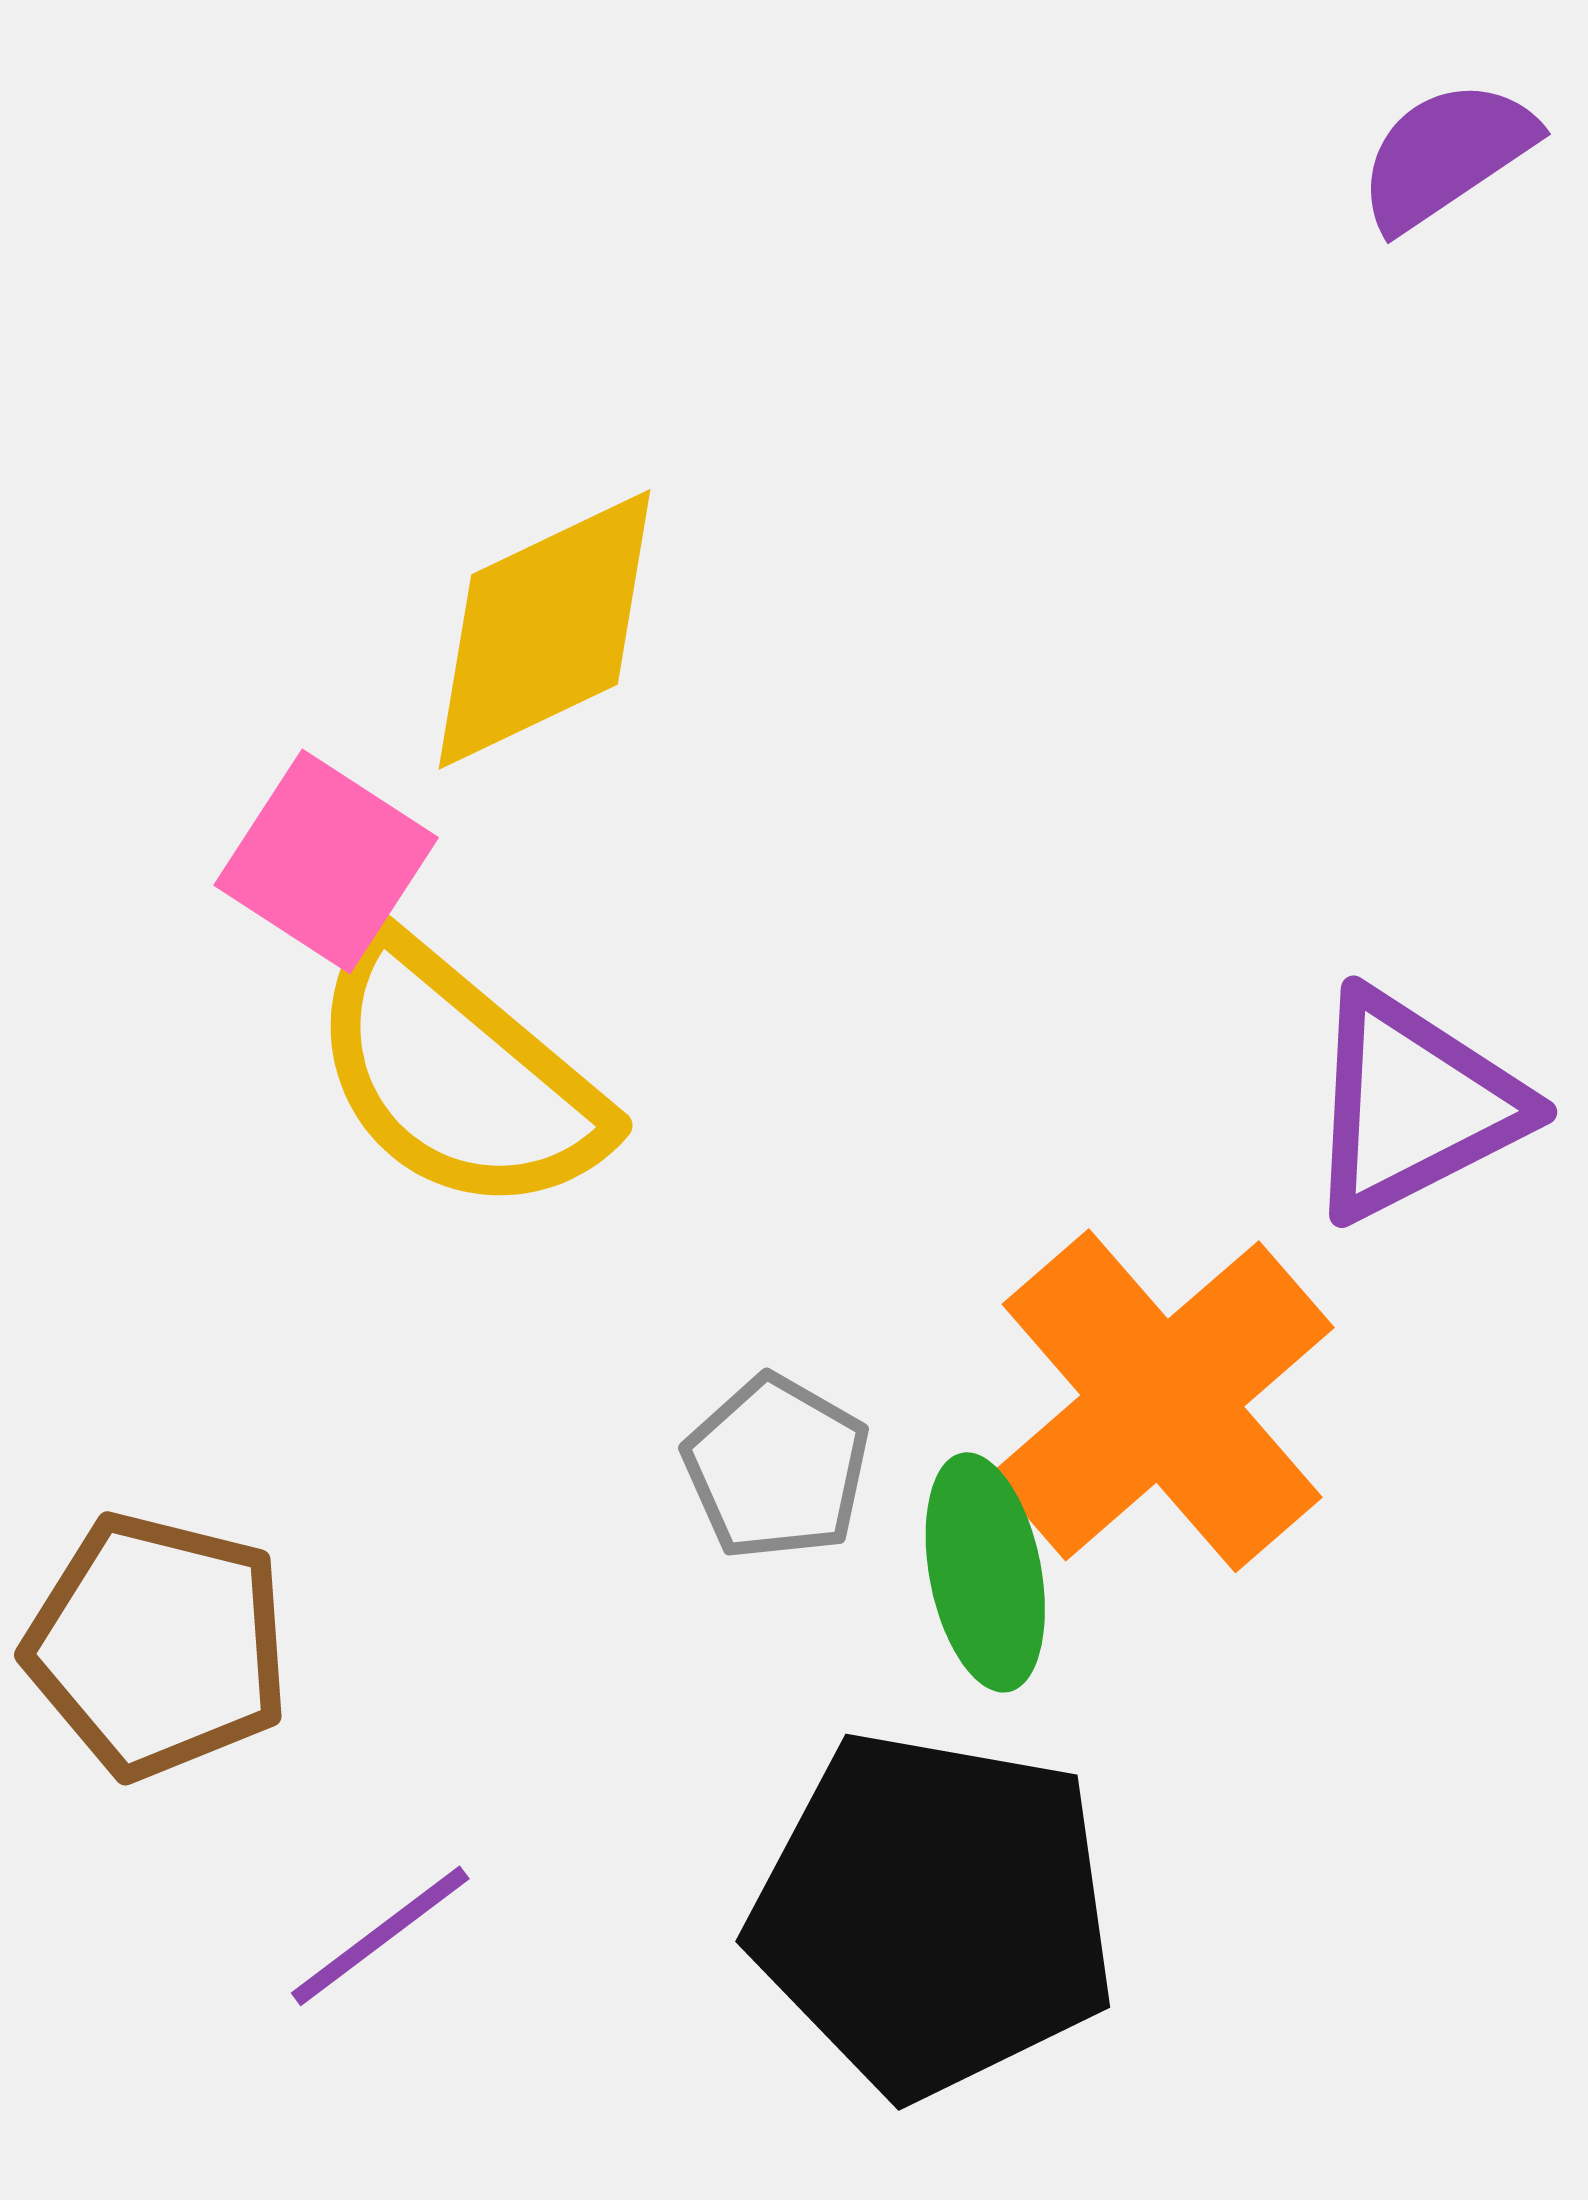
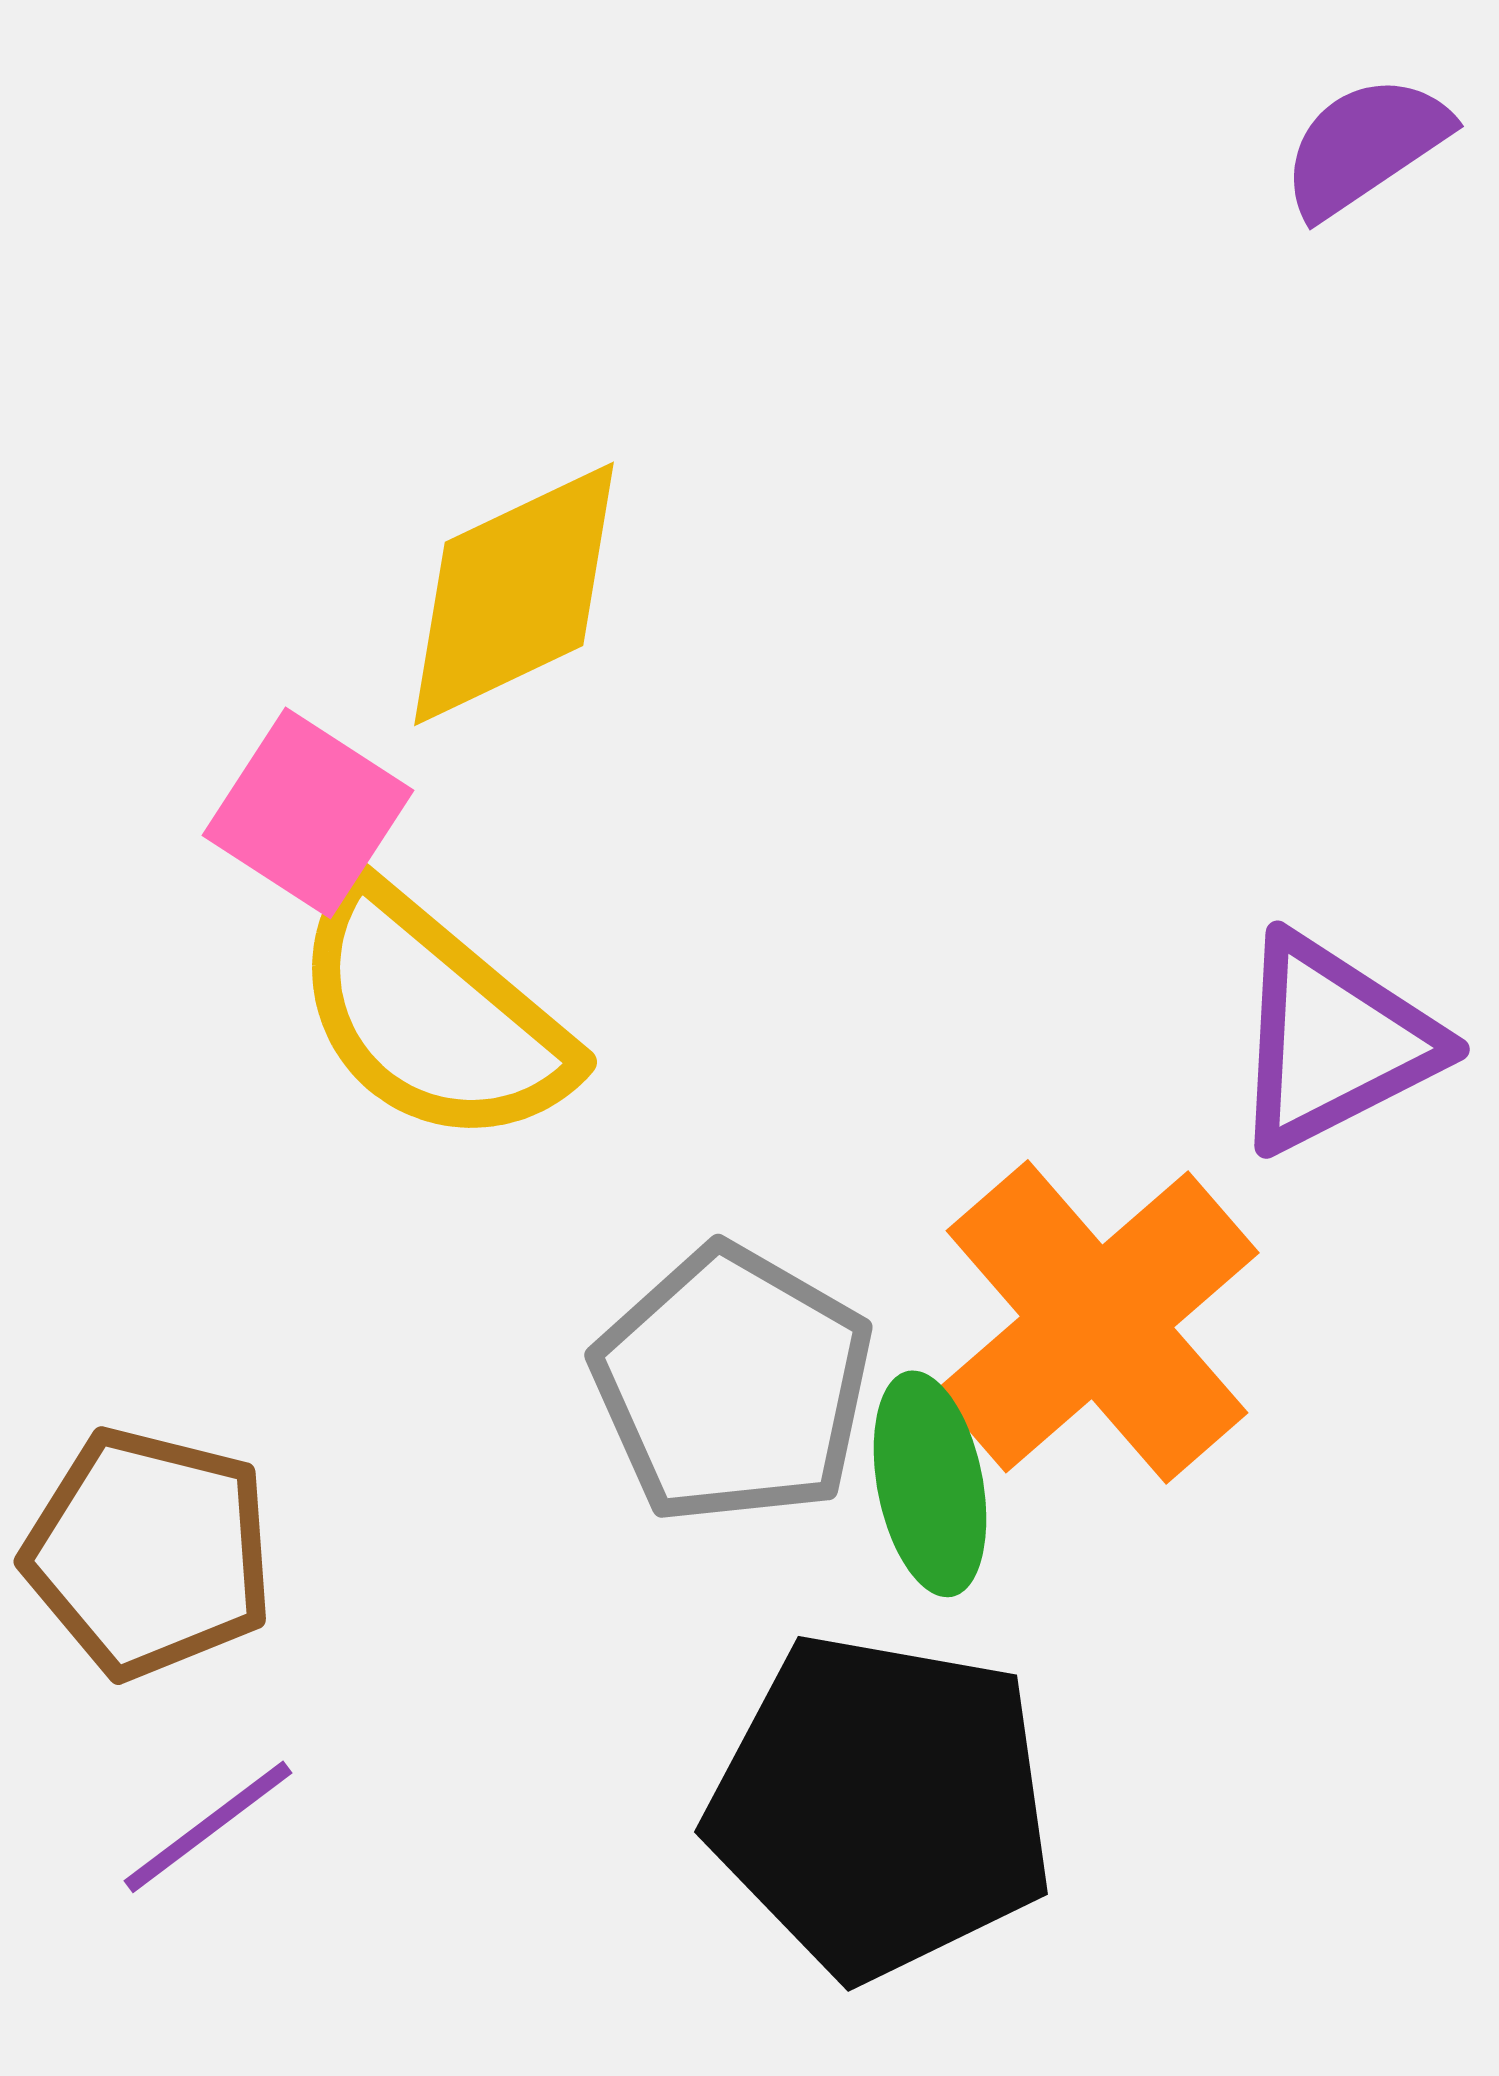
gray pentagon: (777, 1468) -> (733, 1385), size x1.6
purple line: (380, 1936) -> (208, 1827), moved

